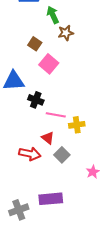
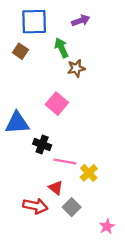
brown square: (35, 44) -> (20, 51), moved
yellow cross: (77, 125) -> (89, 173), turned -35

